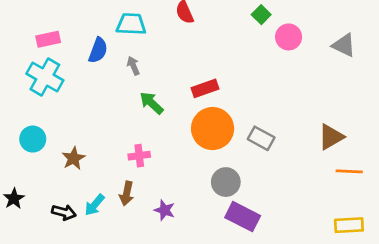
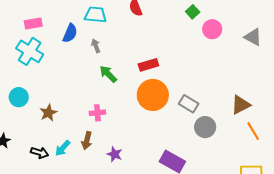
orange line: (349, 171) -> (253, 131), turned 54
gray circle: (226, 182) -> (205, 127), moved

